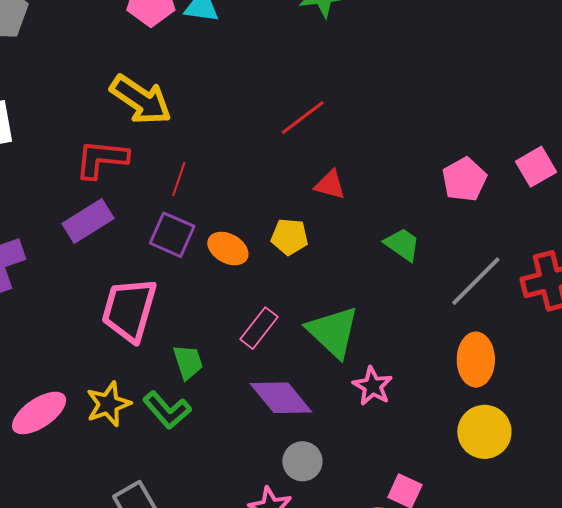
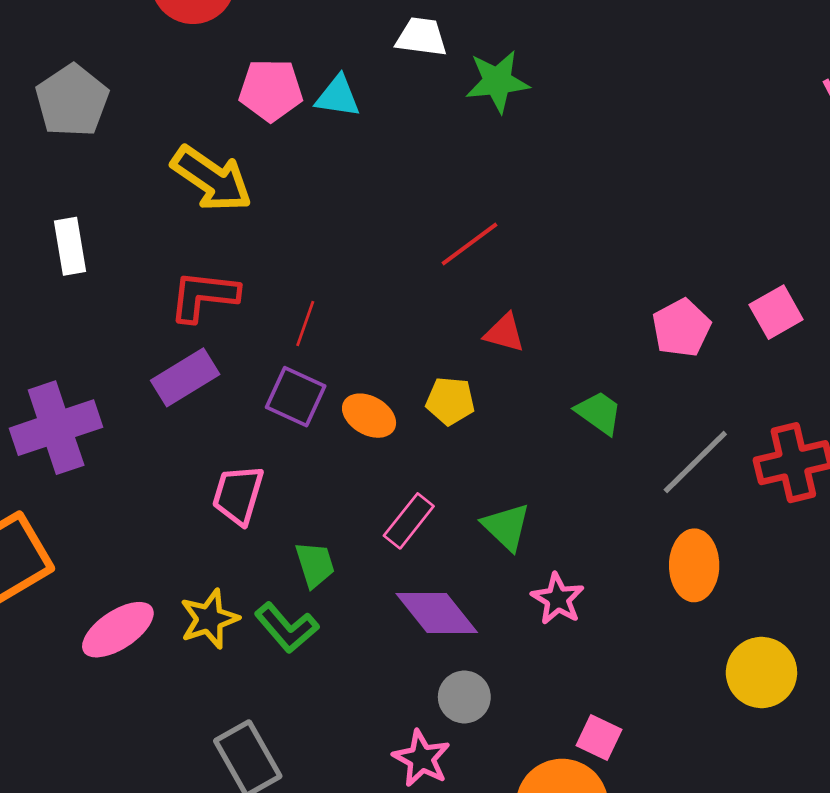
yellow arrow: (141, 100) -> (212, 179), moved
pink trapezoid: (129, 310) -> (238, 495), size x0.7
green triangle: (333, 332) -> (506, 527), size x0.7
yellow circle: (484, 432) -> (761, 672), moved

